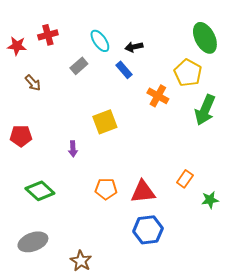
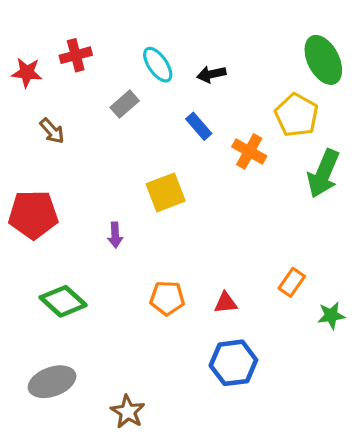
blue rectangle: (124, 70) -> (199, 126), moved
red pentagon: (21, 136) -> (33, 215), size x1.4
red triangle: (143, 192) -> (226, 303), size x0.6

